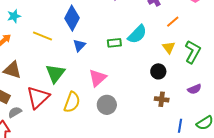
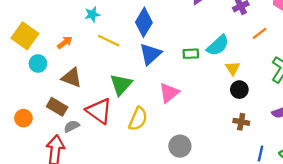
cyan star: (14, 16) -> (92, 14), moved
blue triangle: (79, 45) -> (150, 54), size x1.5
yellow triangle: (169, 48) -> (233, 68), moved
red triangle: (38, 97) -> (99, 111), turned -45
gray circle: (107, 105) -> (180, 146), moved

